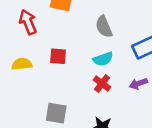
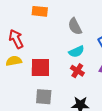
red arrow: (28, 22) -> (16, 39), moved
red square: (58, 56) -> (40, 67), moved, size x1.5

